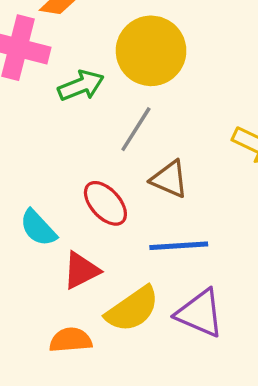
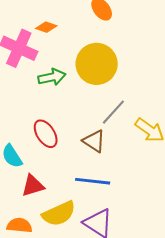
gray line: (136, 129) -> (113, 112), moved
red ellipse: (105, 203) -> (46, 134), moved

